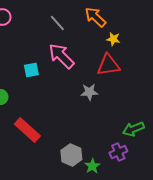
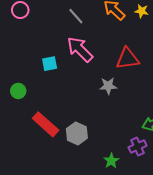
yellow star: (113, 39) -> (142, 11), moved
gray hexagon: (71, 155) -> (77, 133), moved

